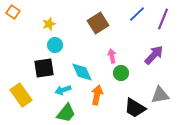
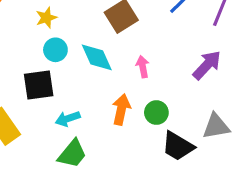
cyan diamond: (82, 72) -> (97, 57), moved
green circle: (121, 73) -> (156, 113), moved
orange arrow: (97, 95) -> (121, 109), moved

